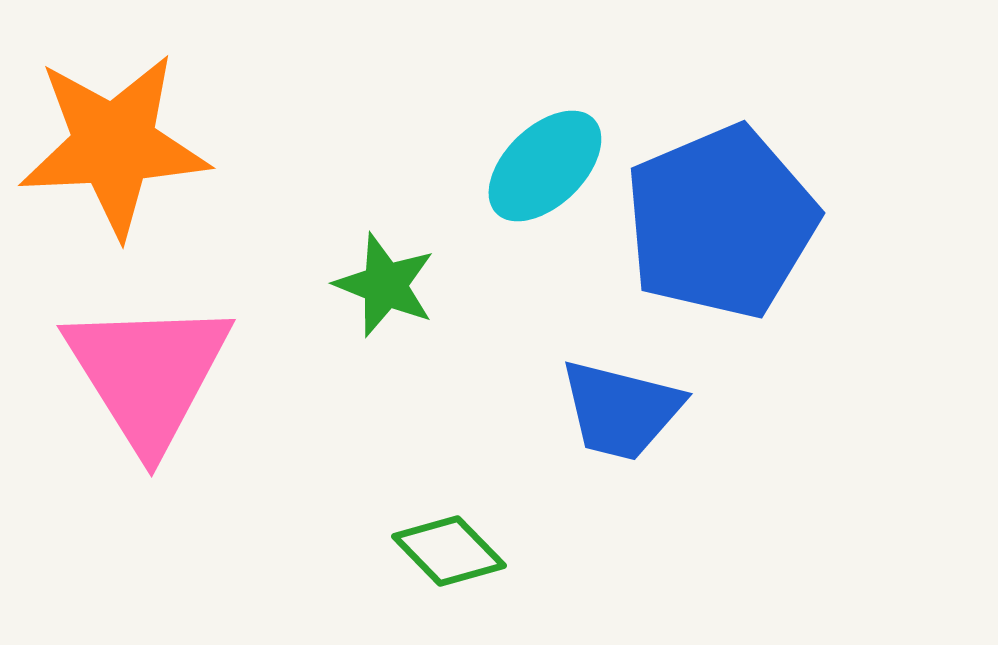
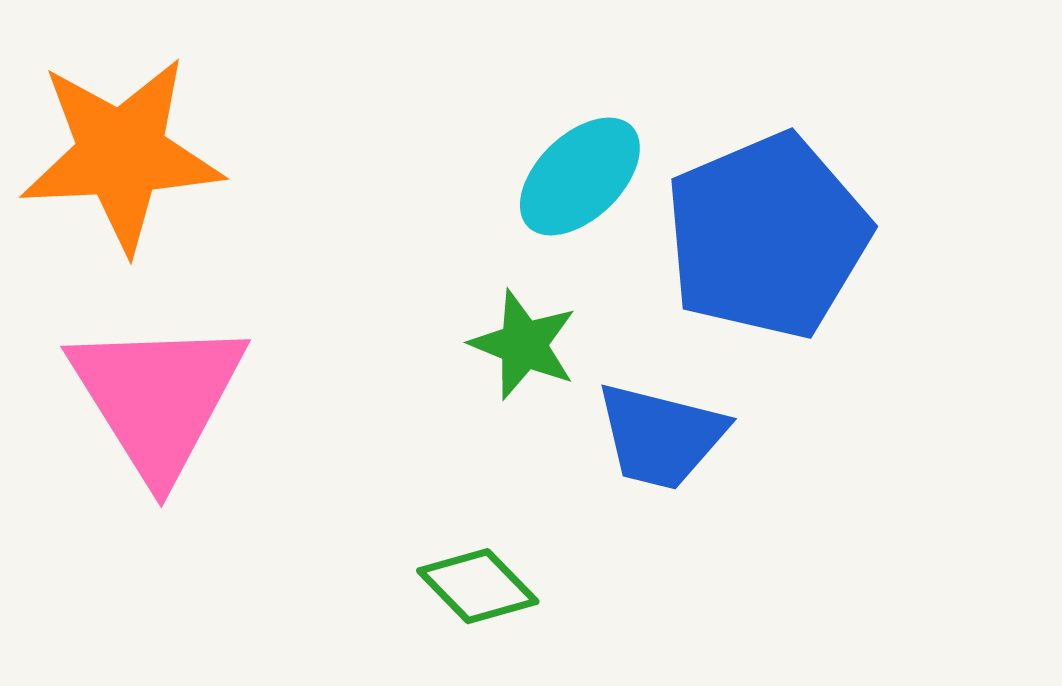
green star: (385, 285) -> (523, 345), moved

